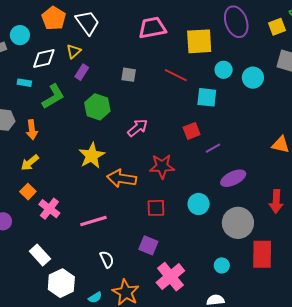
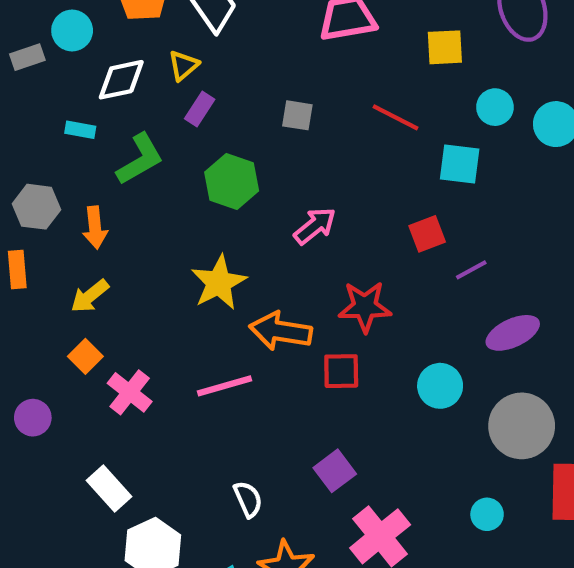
yellow square: (199, 41) -> (445, 47), size x0.7
red square: (156, 208) -> (341, 371), moved
pink line: (93, 221) -> (225, 386), moved
purple square: (148, 245) -> (335, 471), turned 30

